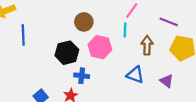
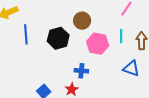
cyan line: (125, 30) -> (121, 36), moved
black hexagon: (67, 53) -> (58, 38), moved

